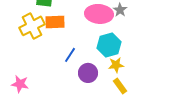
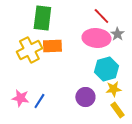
blue line: (70, 55) -> (39, 101), moved
pink star: (20, 84) -> (20, 98), moved

